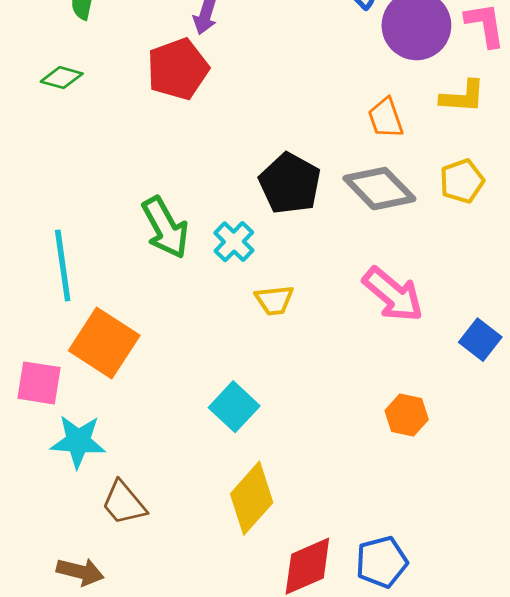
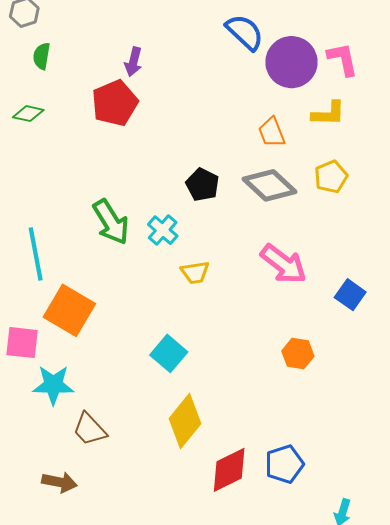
black pentagon: (290, 183) -> (203, 185), size x0.7

